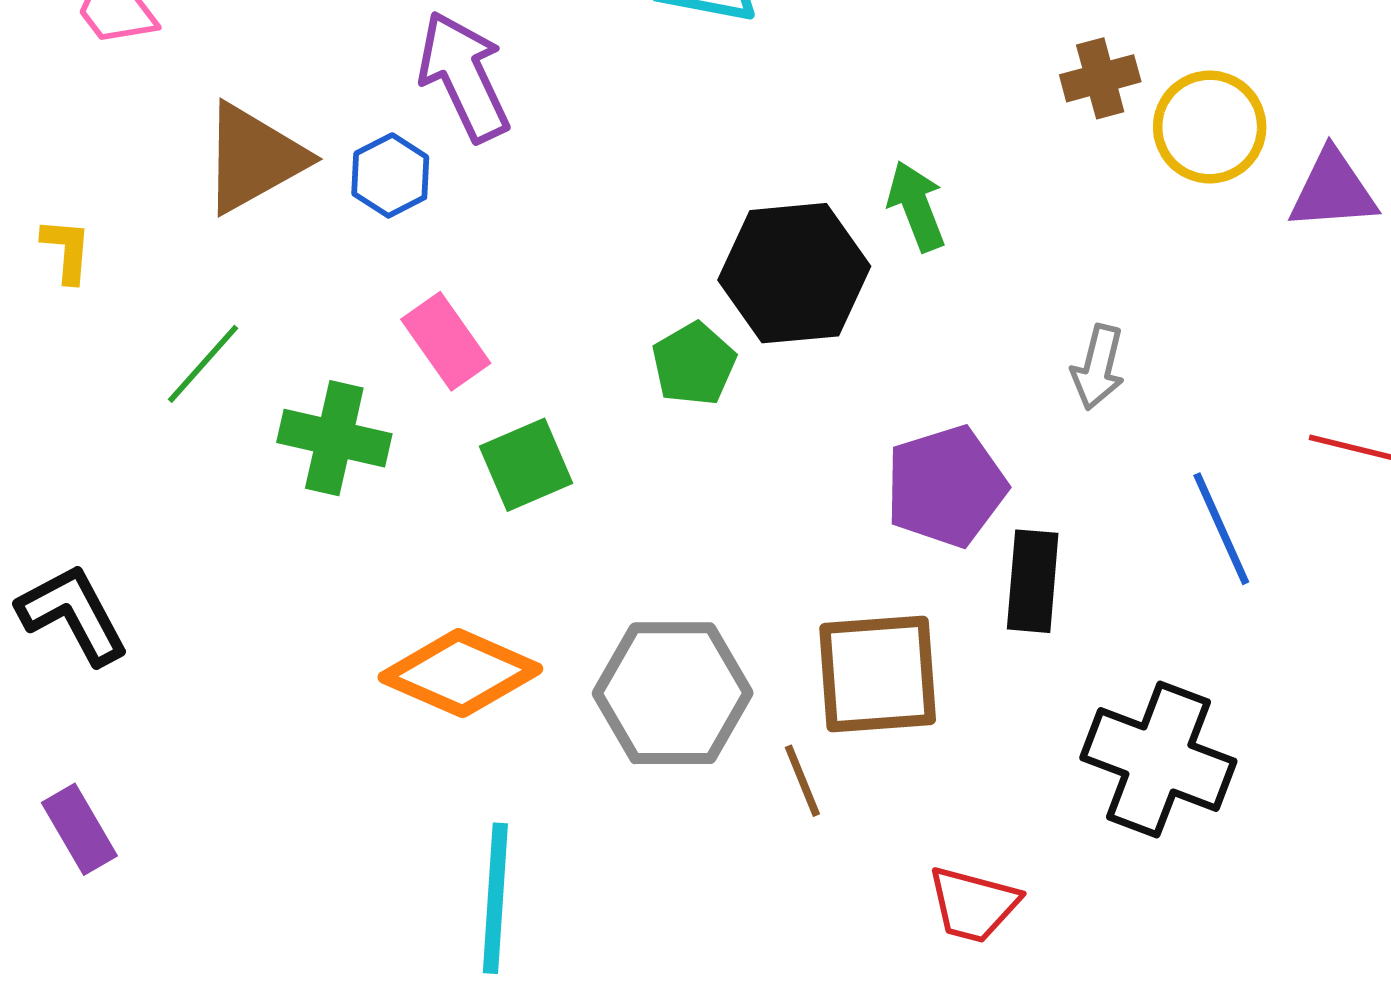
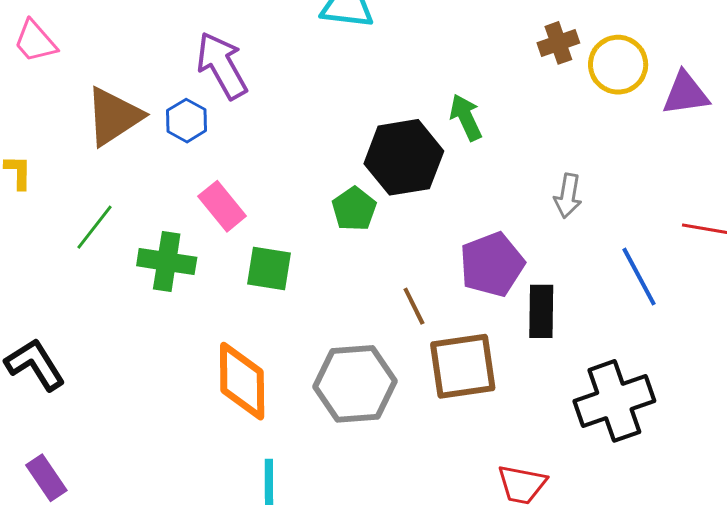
green square: (526, 465) -> (269, 269), turned 36
orange diamond: (460, 673) -> (242, 381), turned 70
black cross: (1158, 760) -> (614, 401), turned -36
brown line: (802, 781) -> (414, 306), moved

